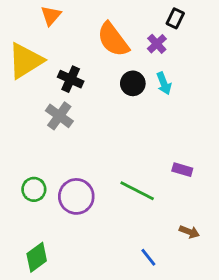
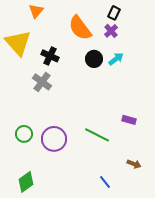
black rectangle: (175, 18) -> (114, 13), moved
yellow triangle: (25, 61) -> (18, 43), turned -40
cyan arrow: (164, 83) -> (116, 59), turned -105

